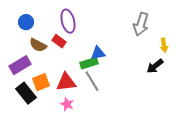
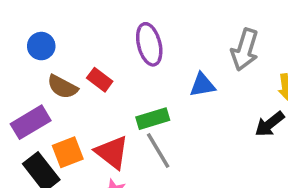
purple ellipse: (68, 21) -> (149, 44), moved
blue triangle: (98, 53) -> (202, 85), moved
red triangle: (66, 82) -> (112, 152), turned 45

